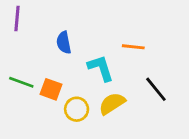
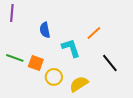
orange line: (133, 47) -> (94, 33), turned -49
yellow semicircle: (112, 103) -> (79, 84), moved

